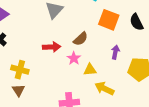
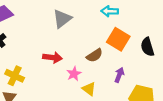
brown semicircle: (81, 39) -> (94, 55), moved
yellow triangle: (90, 70) -> (89, 89), turned 32

